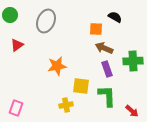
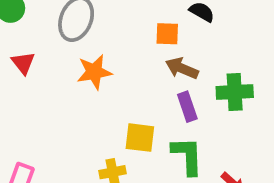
red triangle: (17, 45) -> (23, 63), turned -32
orange star: (57, 66) -> (94, 72), moved

